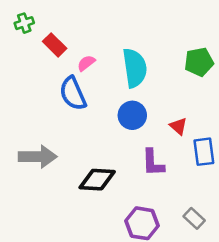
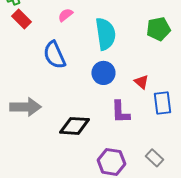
red rectangle: (55, 45) -> (21, 19), moved
pink semicircle: (86, 63) -> (65, 15), moved

